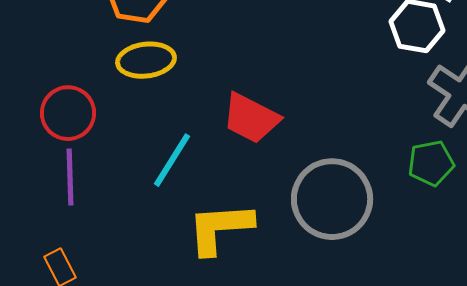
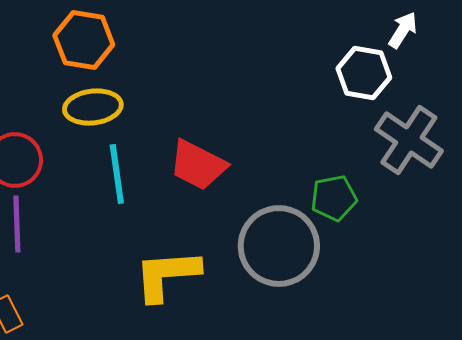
cyan line: (172, 160) -> (117, 174), moved, turned -40
green pentagon: (431, 163) -> (334, 198), moved

